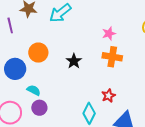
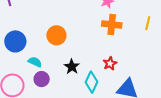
orange circle: (38, 53) -> (56, 35), moved
black star: (74, 61) -> (72, 67), moved

